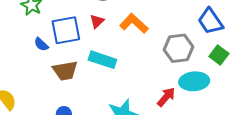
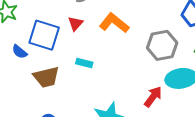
blue square: (66, 30) -> (44, 35), turned 32
cyan rectangle: (102, 60) -> (84, 63), size x0.6

